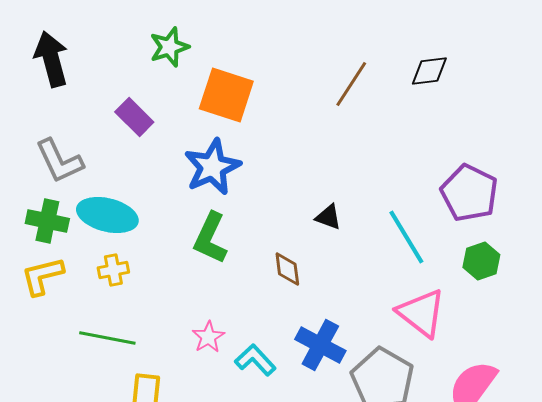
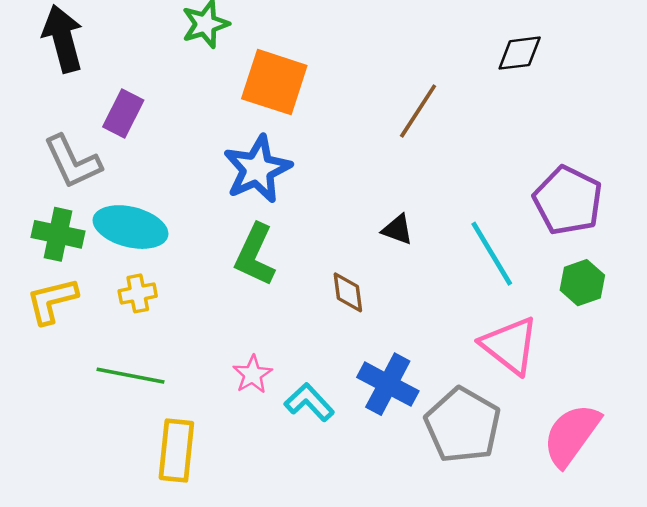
brown line: (351, 84) -> (418, 111), moved
purple rectangle: (134, 117) -> (123, 113), moved, turned 72

